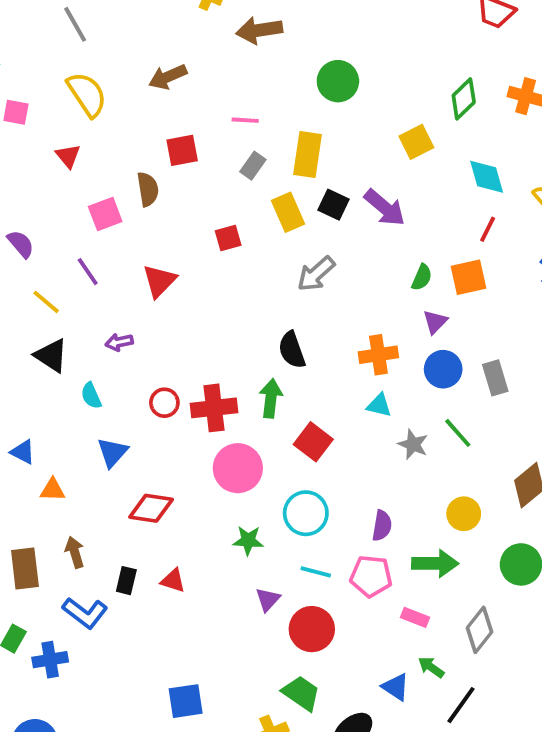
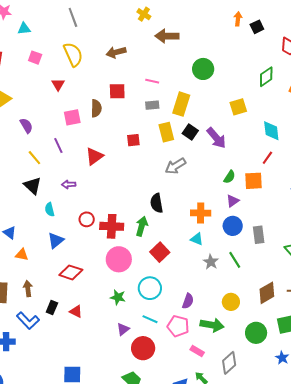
green diamond: (464, 99) -> (266, 77), moved
gray rectangle: (253, 166) -> (152, 105), turned 40

